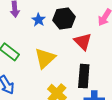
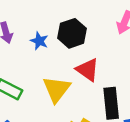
red triangle: (83, 41) -> (88, 70), moved

